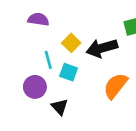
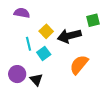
cyan square: (69, 72) -> (44, 53), turned 32
purple circle: (35, 87) -> (17, 74), moved

